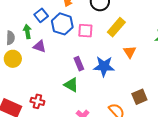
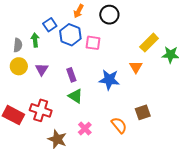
yellow rectangle: (116, 27) -> (149, 43), moved
purple triangle: (40, 46) -> (42, 69), moved, turned 40
purple rectangle: (79, 64) -> (71, 75), moved
red cross: (37, 101) -> (41, 110), size x1.5

